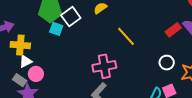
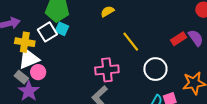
white square: (71, 17) -> (47, 32), moved
white triangle: (26, 61) -> (29, 59), size x1.6
white circle: (167, 63) -> (155, 69), moved, size x1.5

